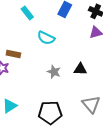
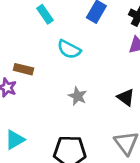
black triangle: (80, 69) -> (126, 97), moved, turned 32

